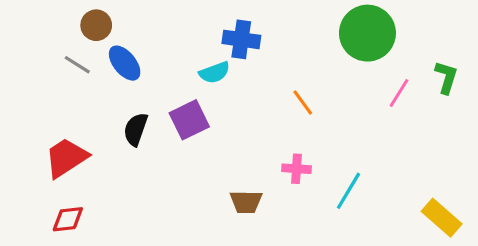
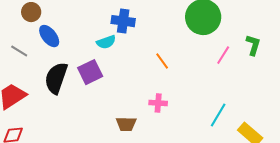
gray line: (77, 65) -> (19, 51), moved
black semicircle: (136, 129) -> (56, 78), size x1.5
cyan line: (349, 191) -> (218, 115), moved

